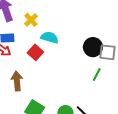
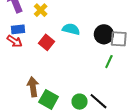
cyan semicircle: (50, 38) -> (71, 29), moved
brown arrow: (17, 81) -> (33, 87), moved

